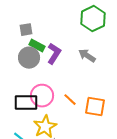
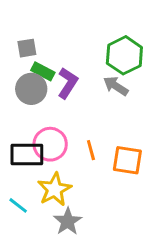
green hexagon: (93, 19) -> (124, 55), moved
orange line: (70, 100) -> (91, 150), turned 32

